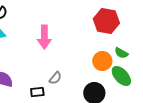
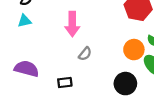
gray semicircle: (55, 78) -> (85, 54), moved

